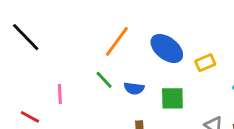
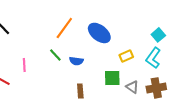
yellow rectangle: (205, 63) -> (126, 56), moved
green square: (172, 98) -> (112, 78), moved

